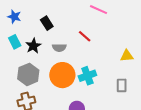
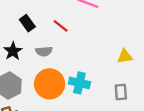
red line: (85, 36) -> (61, 26), moved
cyan cross: (87, 76) -> (79, 83), turned 36

